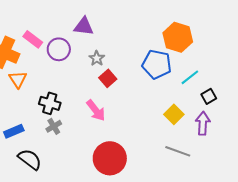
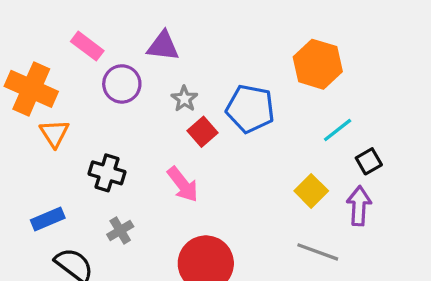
pink rectangle: (33, 39) -> (87, 46), moved
blue pentagon: (157, 64) -> (250, 109), moved
gray cross: (54, 126) -> (120, 230), moved

